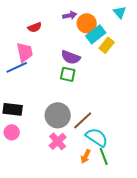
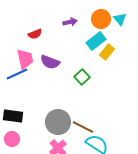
orange circle: (87, 23) -> (101, 19), moved
purple semicircle: (71, 57) -> (50, 62), moved
green square: (68, 74) -> (82, 77), moved, turned 35
brown line: (83, 120) -> (83, 127), turned 70

